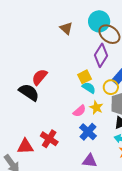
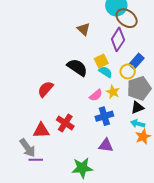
brown triangle: (66, 28) -> (84, 29), moved
red semicircle: (40, 77) -> (45, 89), moved
black semicircle: (29, 92) -> (77, 67), moved
blue cross: (88, 132) -> (104, 116), turned 30

